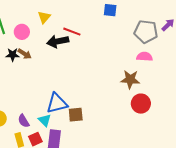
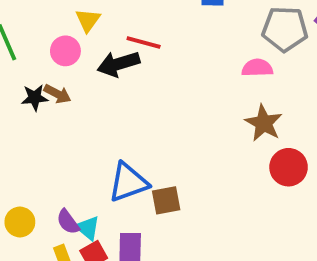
pink circle: (22, 32) -> (65, 51), moved
pink semicircle: (145, 57) -> (257, 68), moved
brown star: (130, 79) -> (264, 123), turned 30
cyan triangle: (45, 120) -> (88, 228), moved

